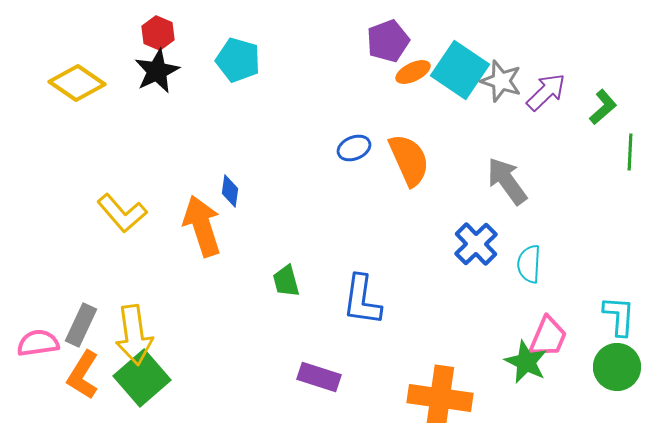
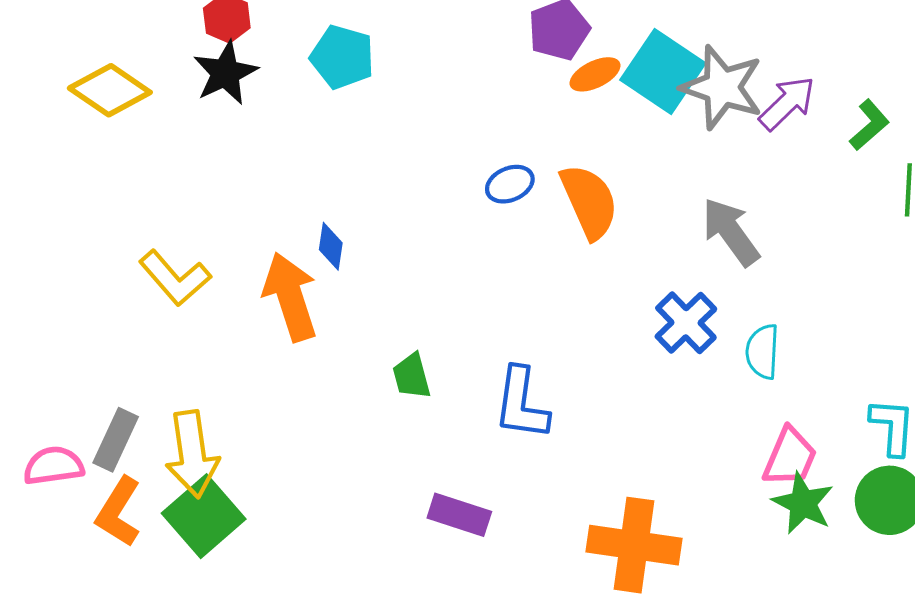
gray star: (501, 81) -> (722, 87), size x1.4
green star: (526, 362) -> (803, 503), moved

